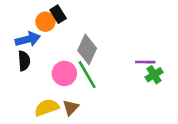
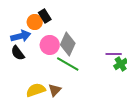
black semicircle: (24, 61) -> (18, 53), turned 147
pink circle: (64, 73) -> (50, 45), moved
green line: (87, 75) -> (68, 64), turned -30

